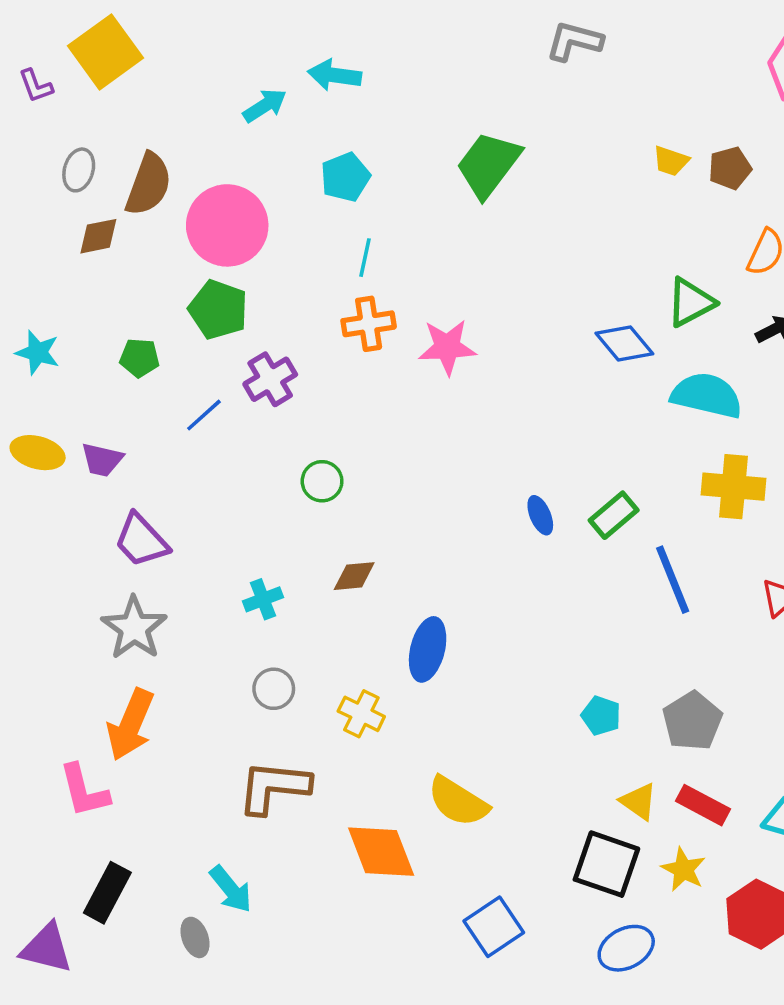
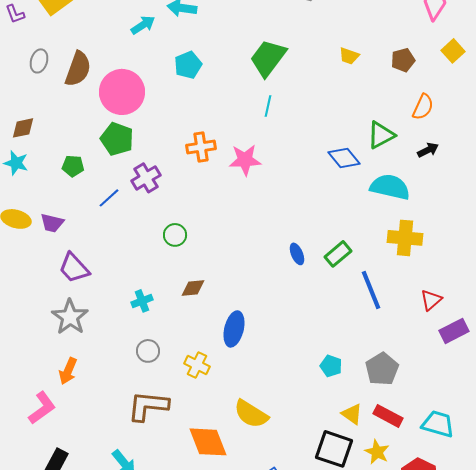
yellow trapezoid: (671, 161) -> (349, 56), moved
brown diamond: (98, 236) -> (23, 128), moved
cyan line: (365, 258) -> (268, 106), moved
orange arrow: (131, 725) -> (68, 371), size x0.7
pink L-shape: (84, 791) -> (42, 408), turned -112

